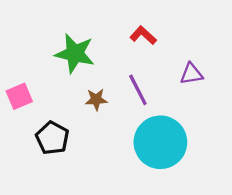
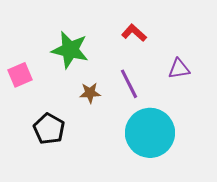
pink square: (19, 96) -> (20, 75), moved

